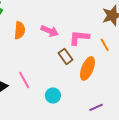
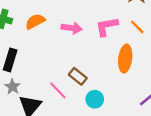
orange semicircle: (20, 30) -> (35, 21), moved, turned -108
brown rectangle: (65, 56) -> (78, 76), moved

